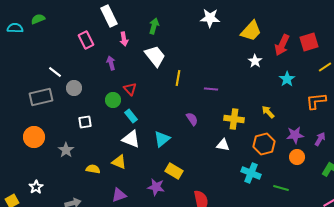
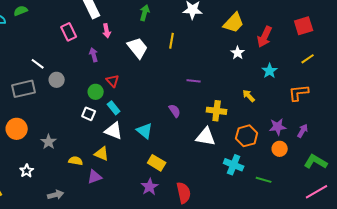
green arrow: (154, 26) -> (145, 13), moved
red square: (309, 42) -> (304, 26), moved
yellow line: (178, 78) -> (172, 41), moved
yellow arrow: (268, 112) -> (249, 96), moved
white square: (85, 122) -> (89, 114), moved, turned 32
cyan triangle: (162, 139) -> (145, 131), turned -42
white triangle: (223, 145) -> (206, 137), size x1.5
white star: (36, 187) -> (27, 171), moved
purple star: (156, 187) -> (150, 187), moved, turned 30
purple triangle: (119, 195) -> (95, 177), moved

